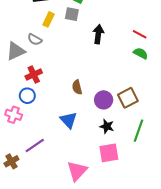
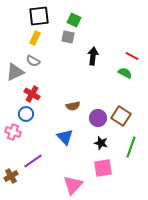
yellow rectangle: (48, 19) -> (35, 38), moved
green semicircle: (141, 53) -> (125, 73), moved
red cross: (34, 75) -> (32, 94), turned -35
brown semicircle: (77, 87) -> (73, 106), turned -88
brown square: (128, 98) -> (121, 116), turned -30

